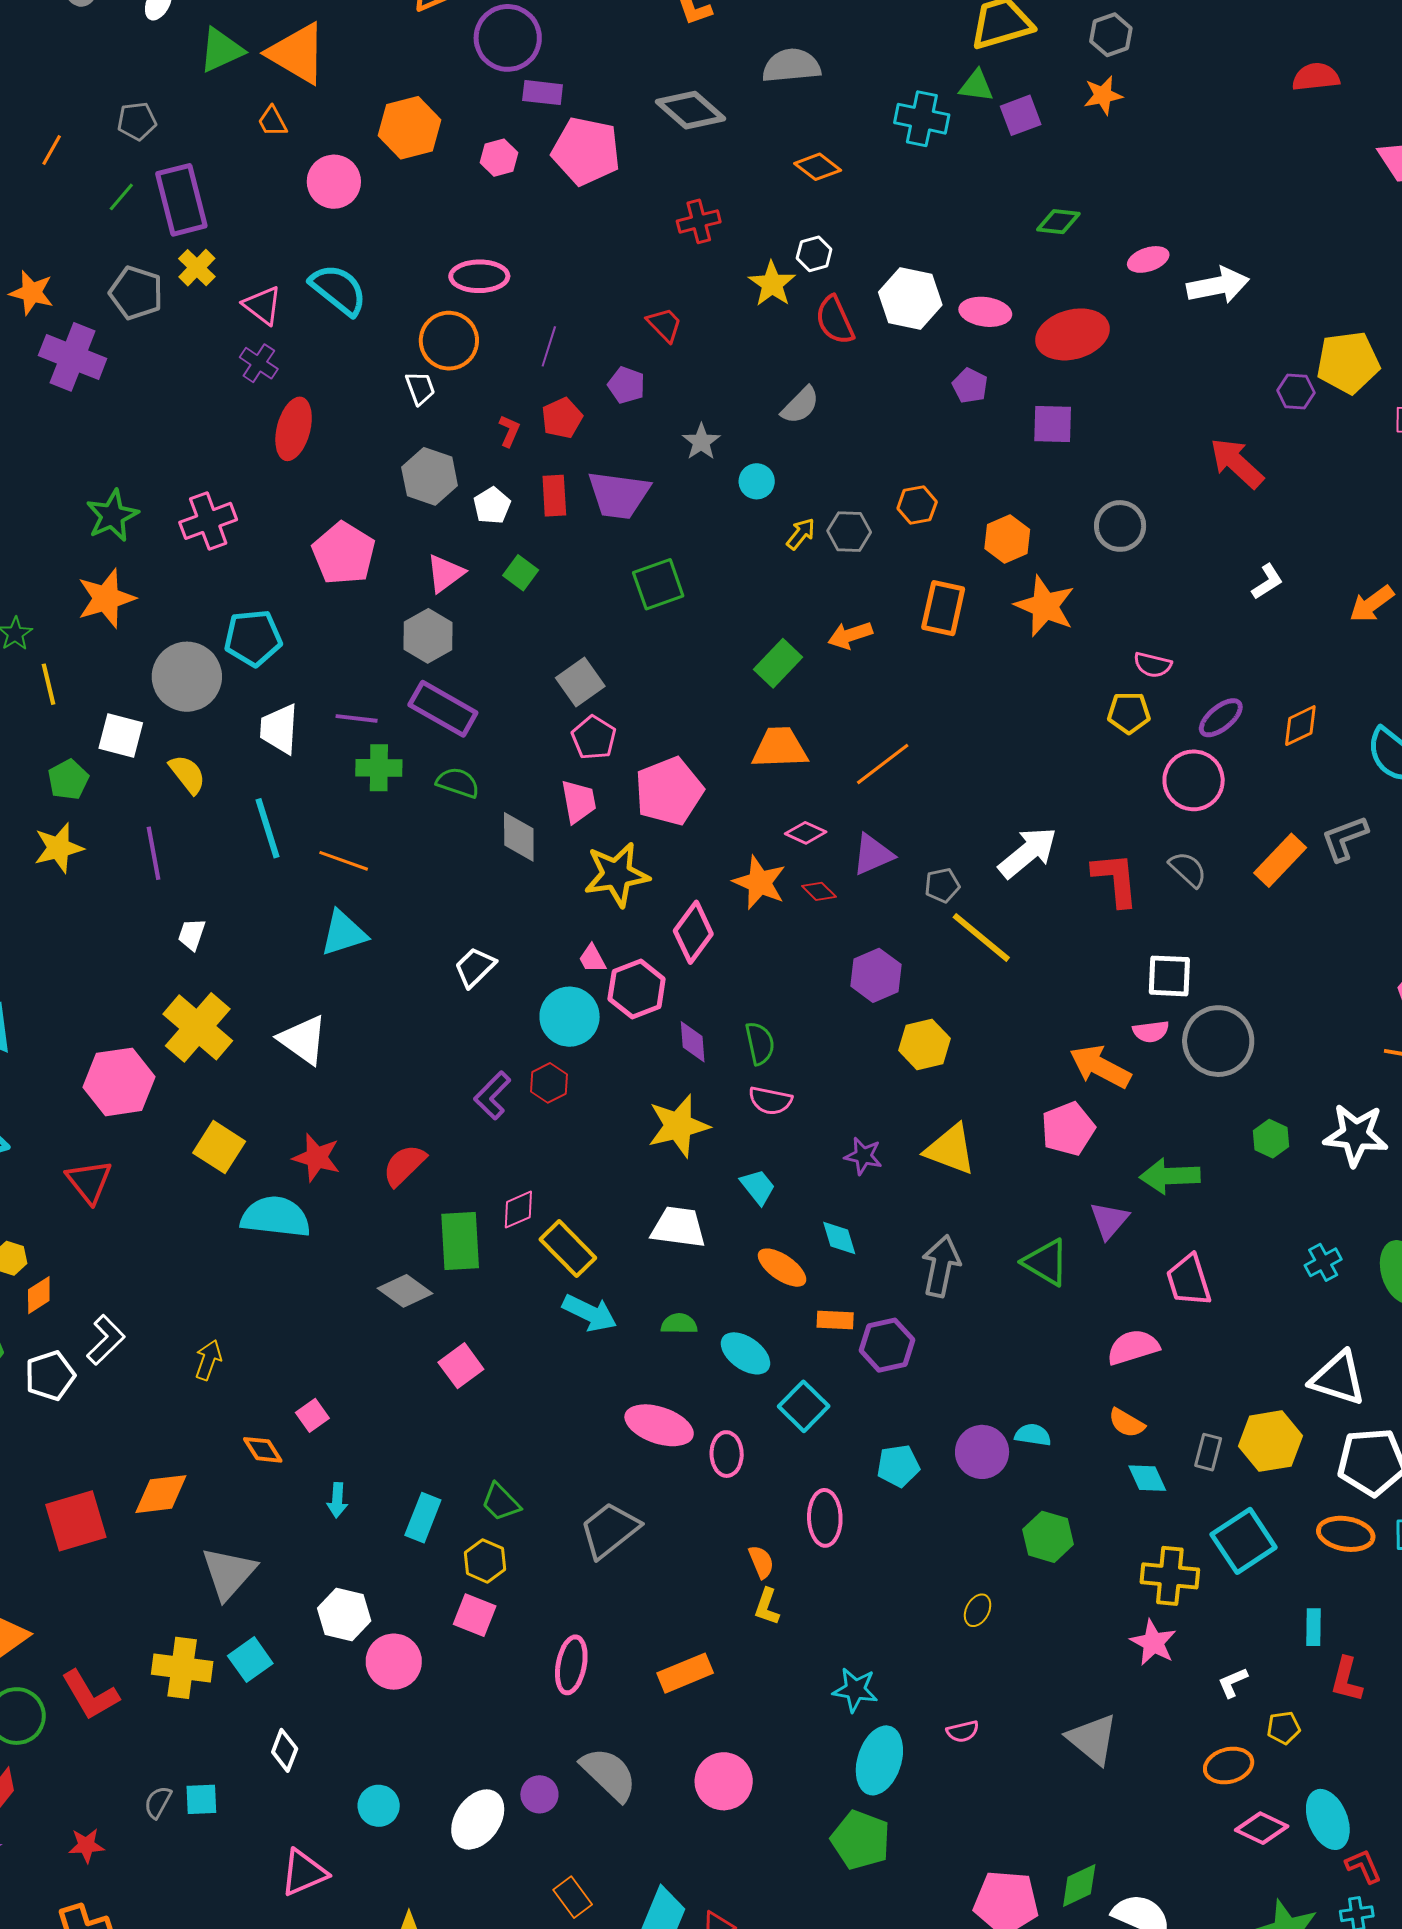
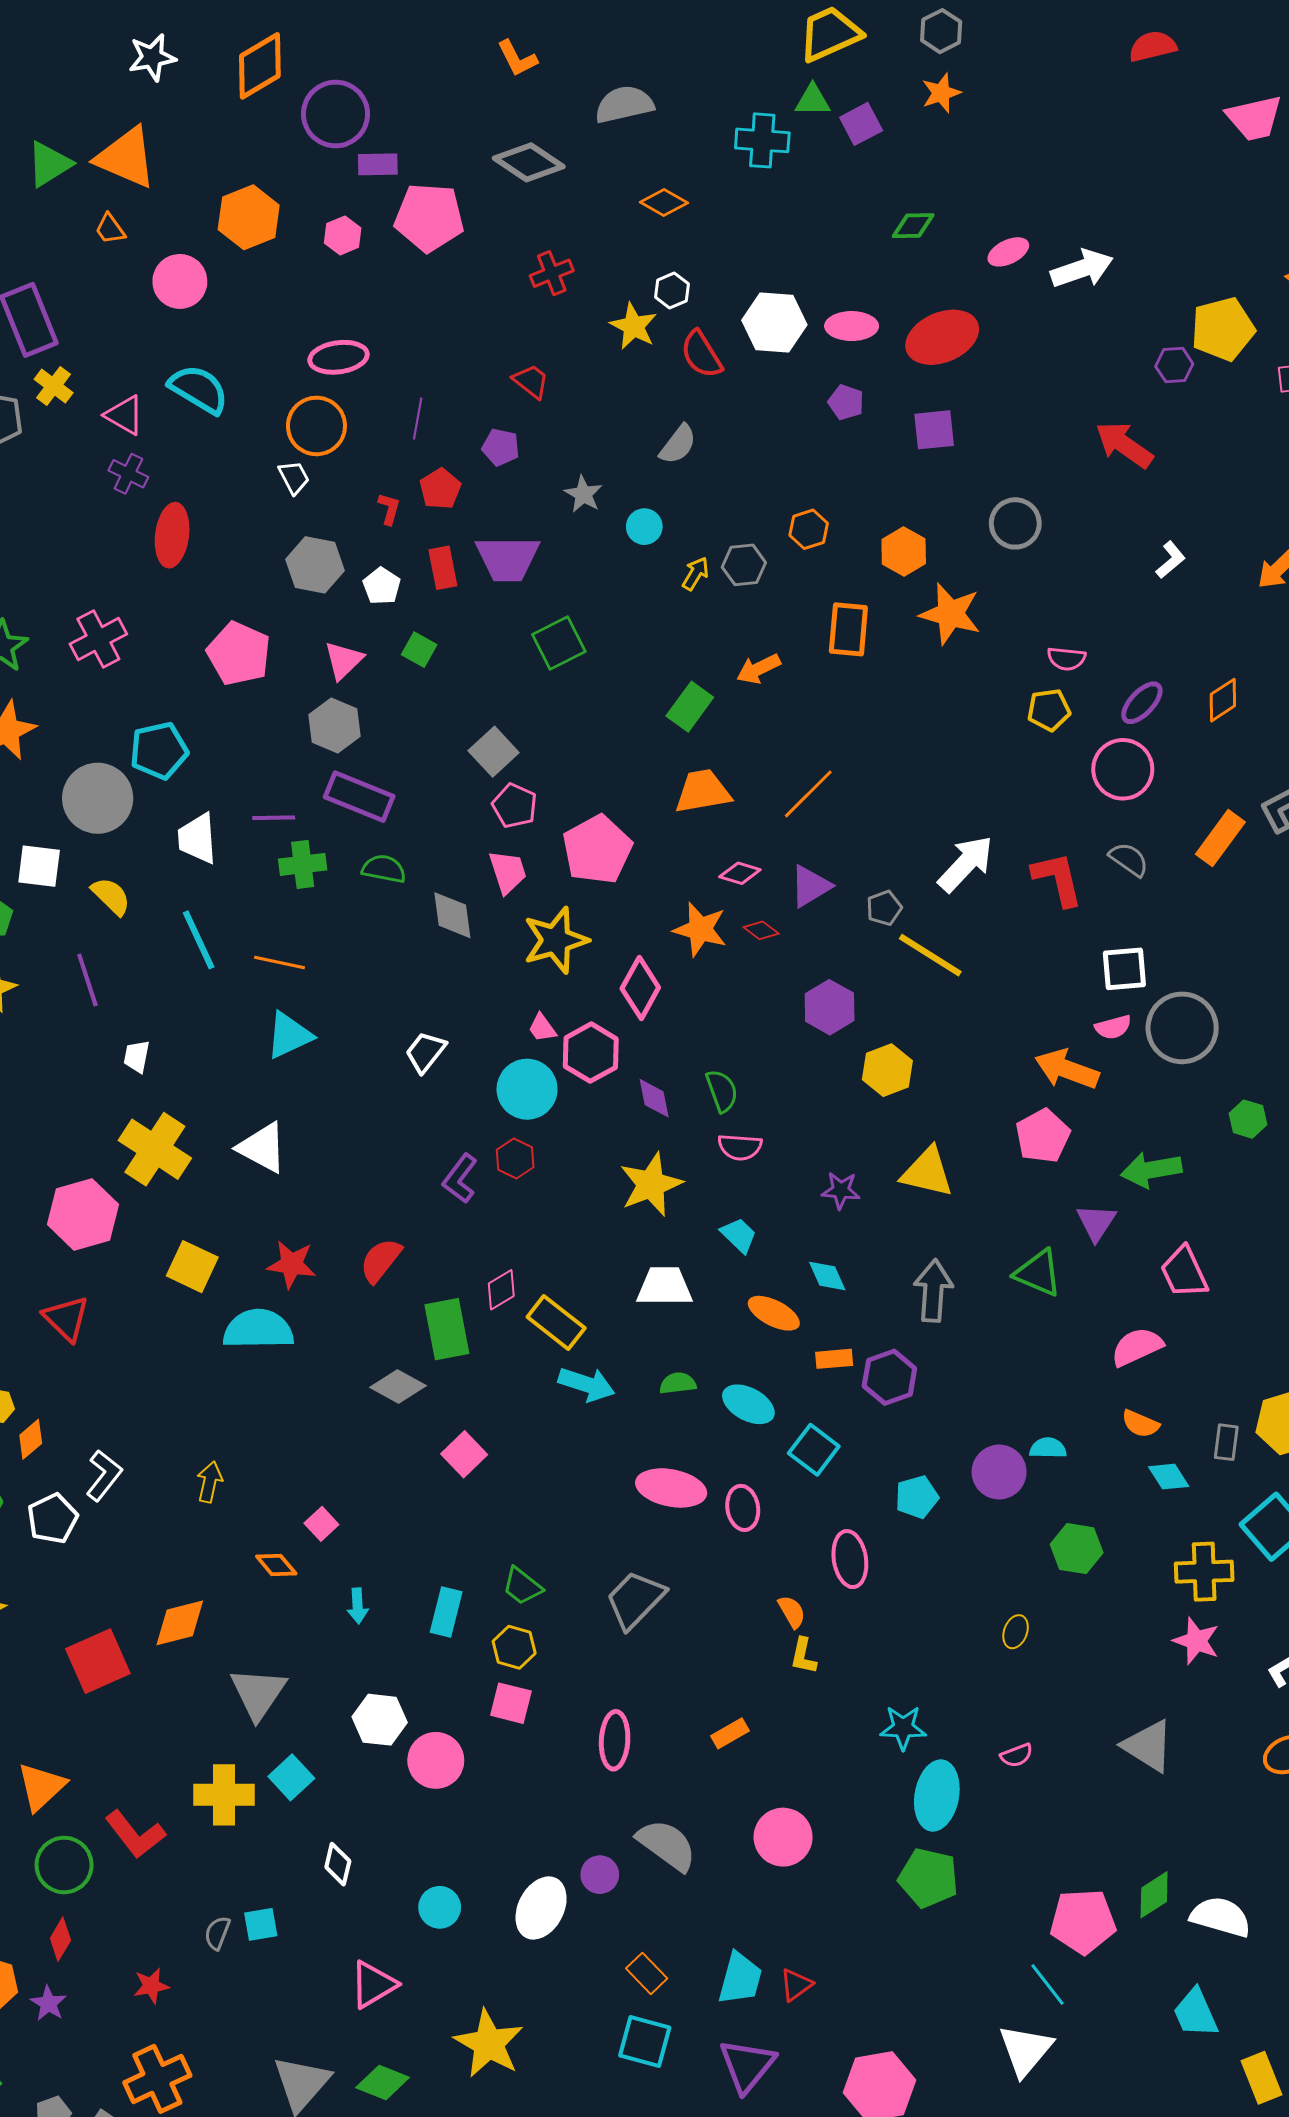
orange rectangle: (685, 1673) -> (730, 1733), size x0.7

